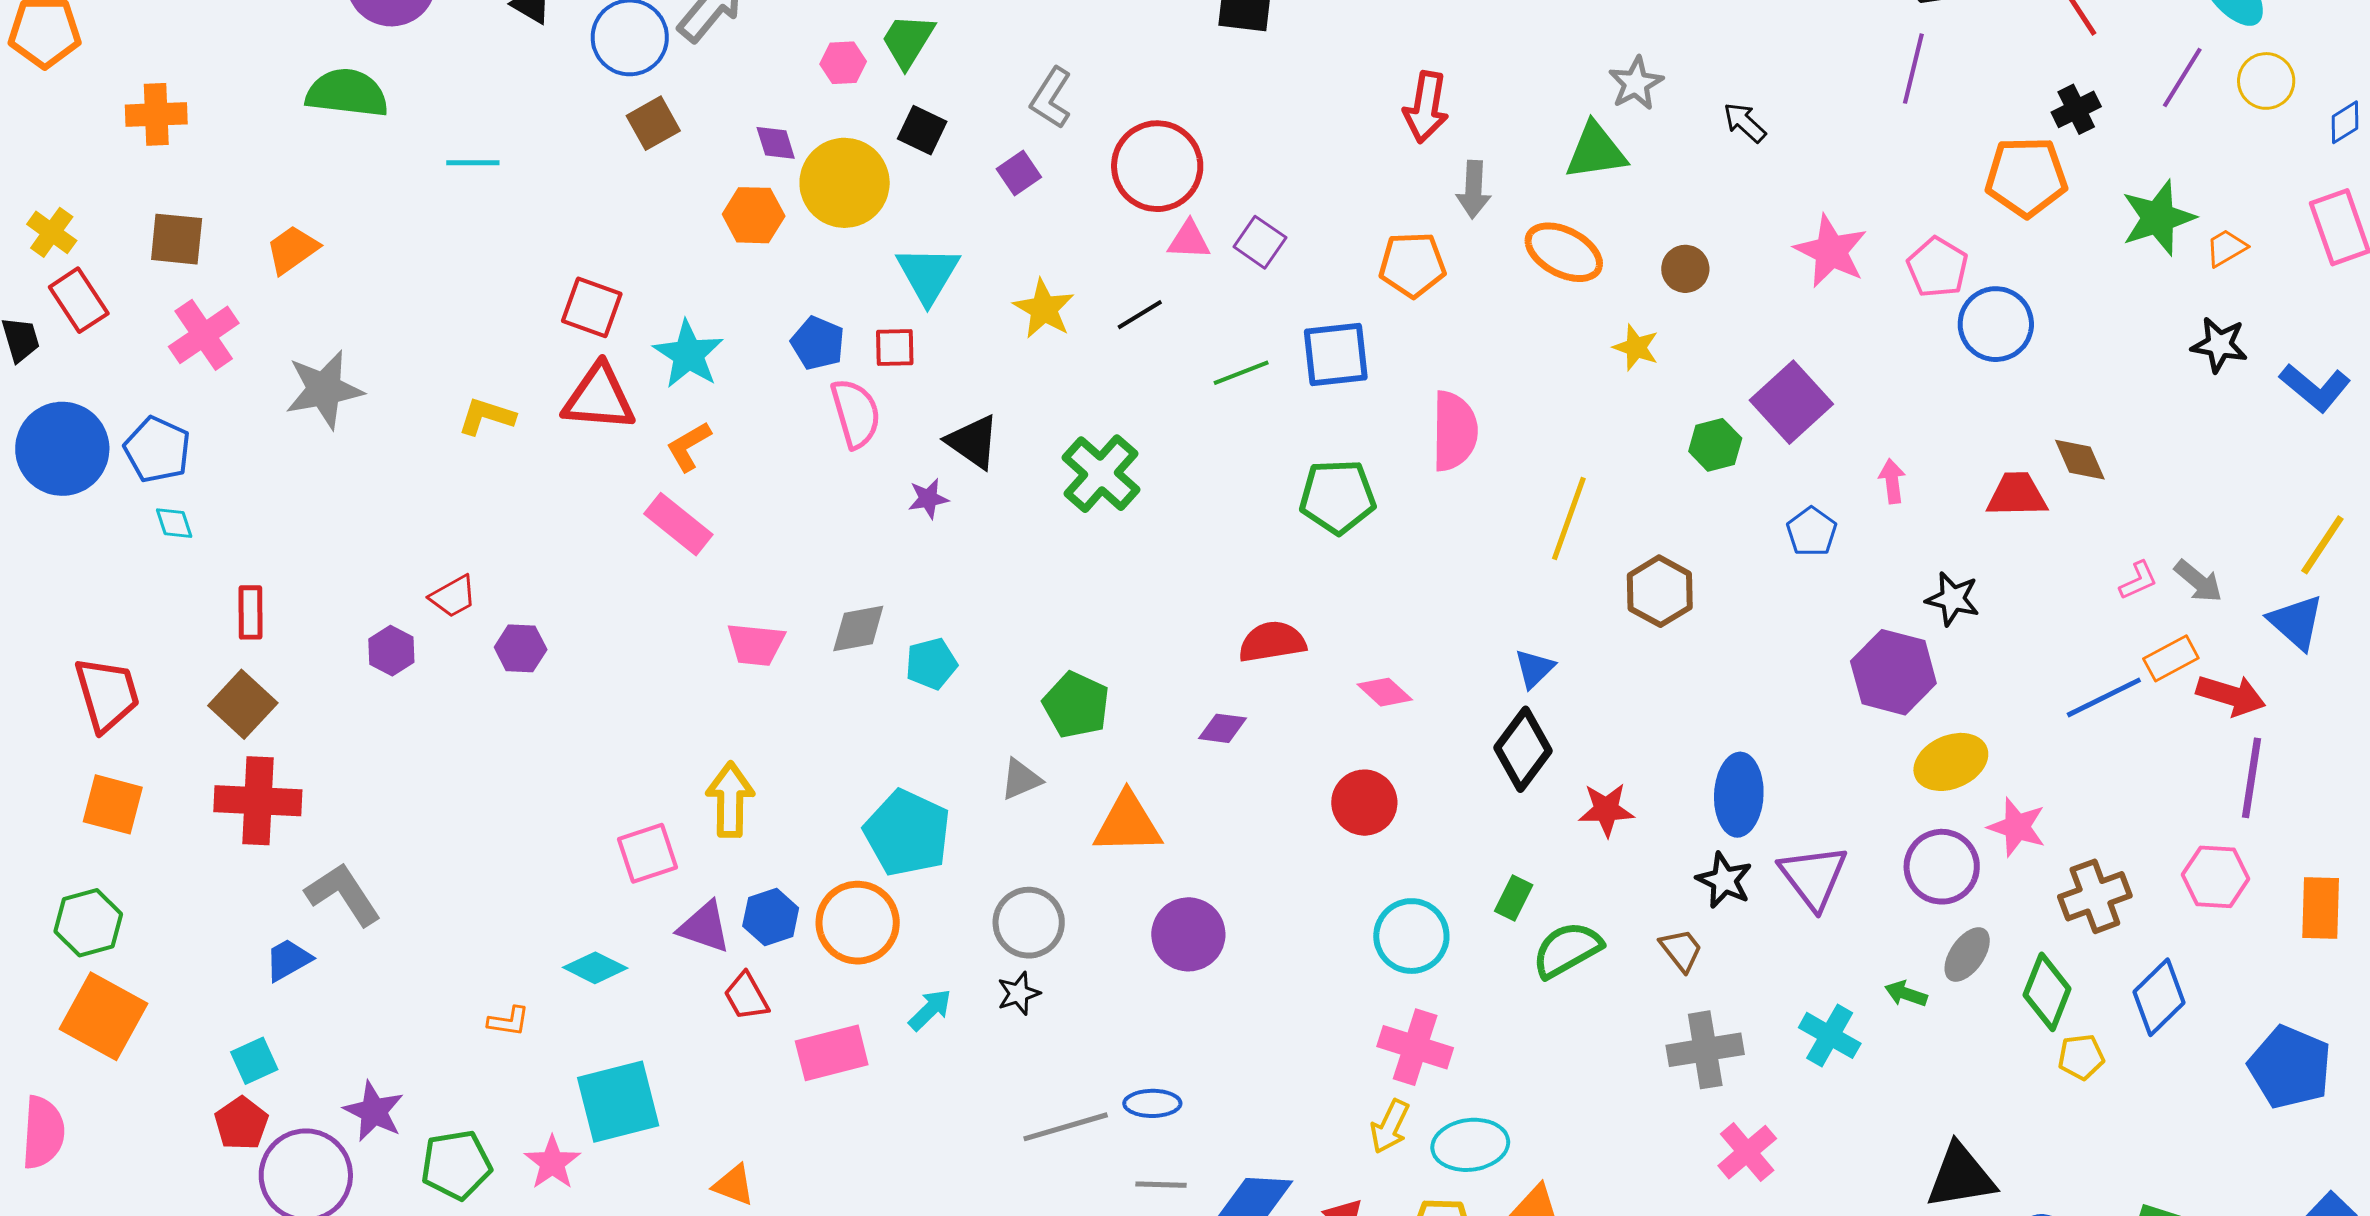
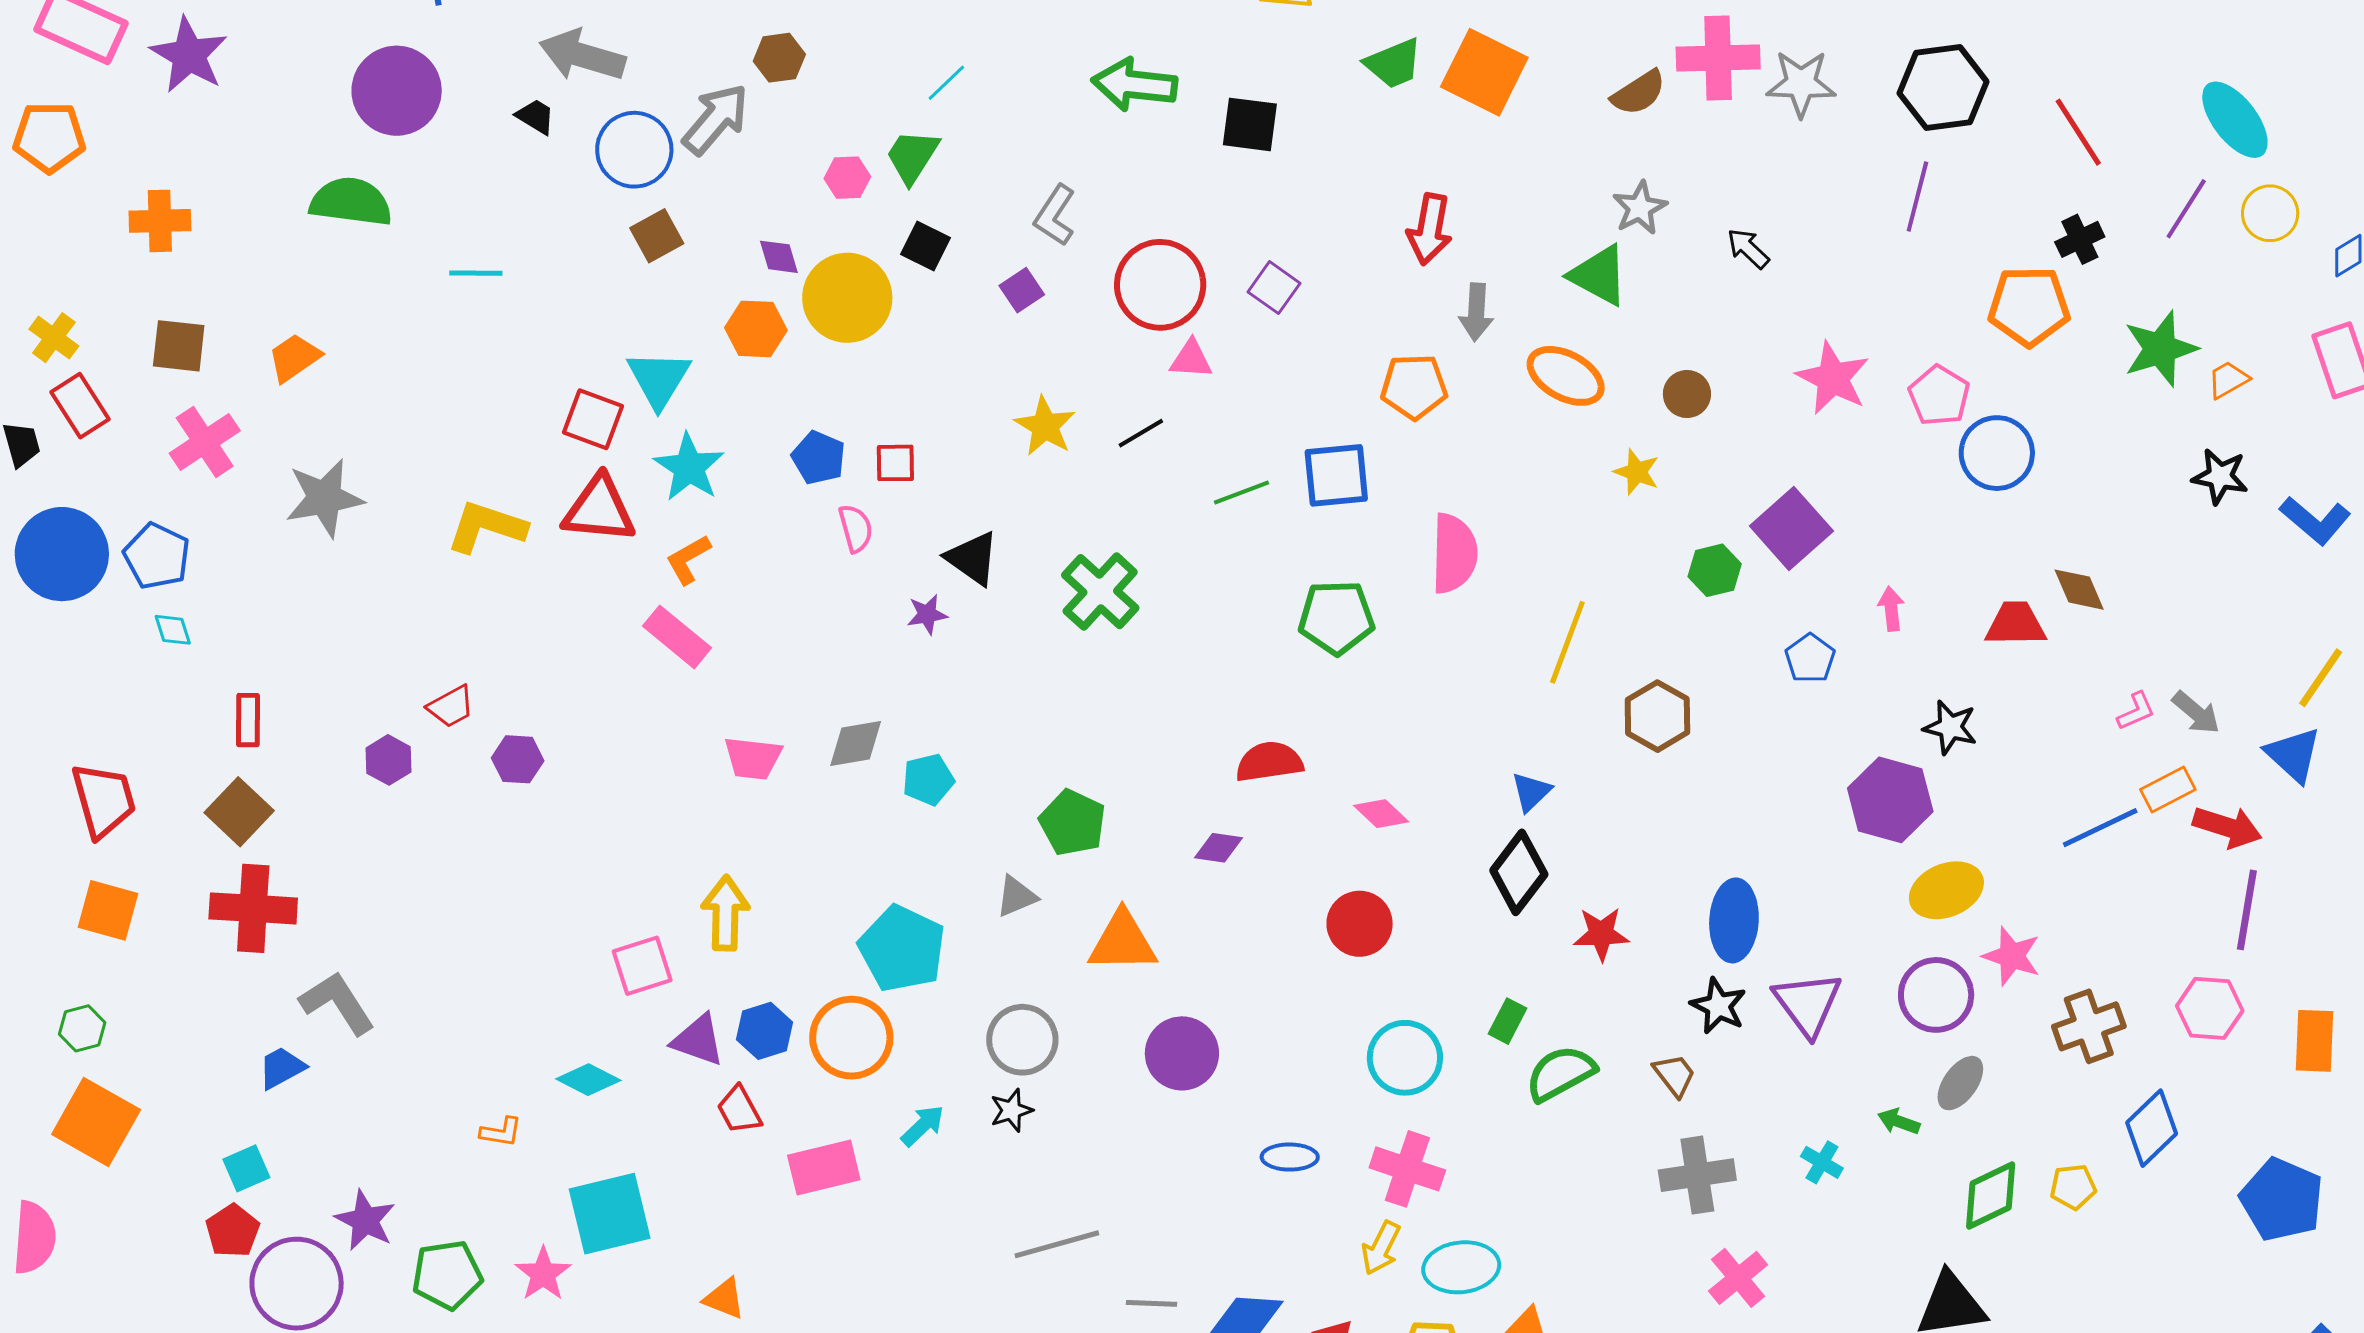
green triangle: (1596, 151) -> (1599, 275), turned 36
purple square: (1260, 242) -> (1274, 288), moved
cyan triangle: (928, 274) -> (659, 379), moved
pink semicircle: (856, 413) -> (856, 528), size x0.7
yellow L-shape: (486, 416) -> (486, 527), size x1.4
green hexagon: (88, 923) -> (82, 1028), size x0.7
green diamond: (2047, 992) -> (1991, 1195), moved, turned 42
cyan cross: (1830, 1035) -> (1822, 1162), size x0.7
blue ellipse: (1152, 1103) -> (1290, 1157), moved

